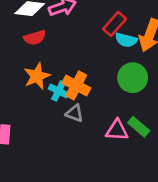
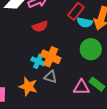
red semicircle: (35, 38) -> (40, 26), moved
orange star: (37, 76) -> (28, 86), moved, turned -30

